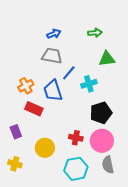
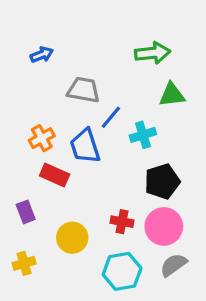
green arrow: (95, 33) -> (153, 53), size x1.5
blue arrow: (54, 34) -> (42, 55), moved
yellow cross: (15, 164) -> (24, 263), turned -32
gray semicircle: (108, 165) -> (173, 265), turned 66

